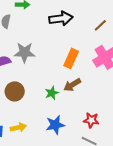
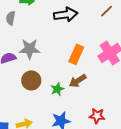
brown line: (100, 25) -> (106, 11), moved
brown circle: (15, 91) -> (31, 80), moved

